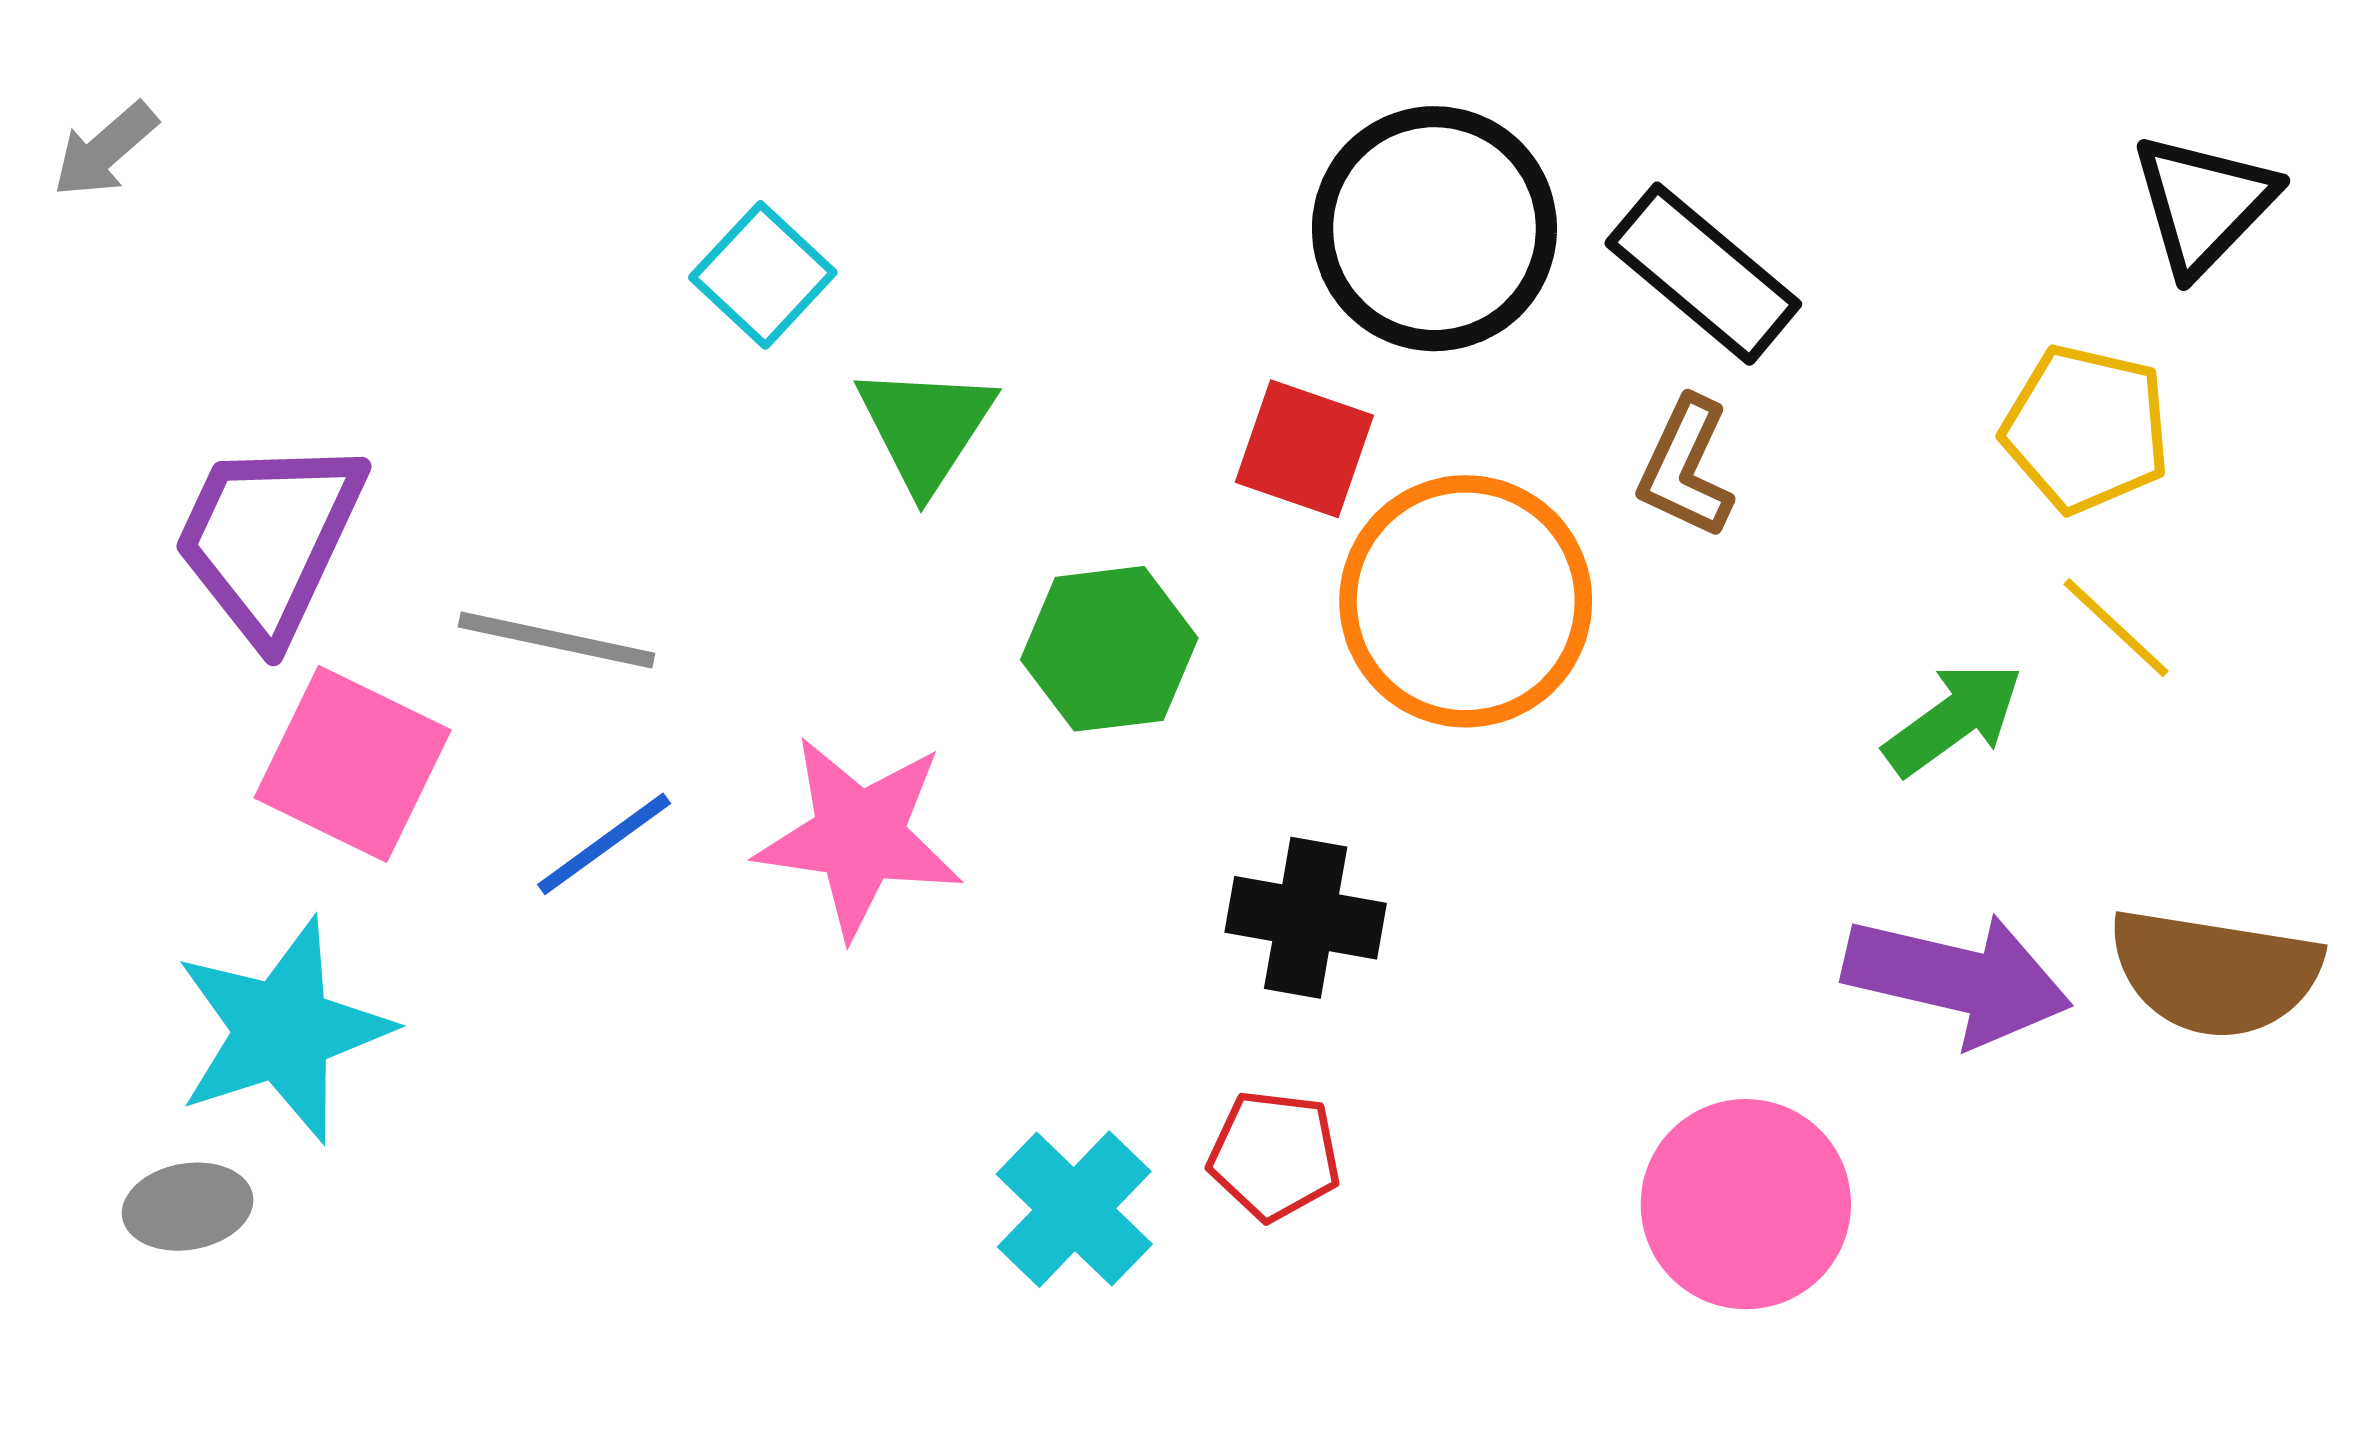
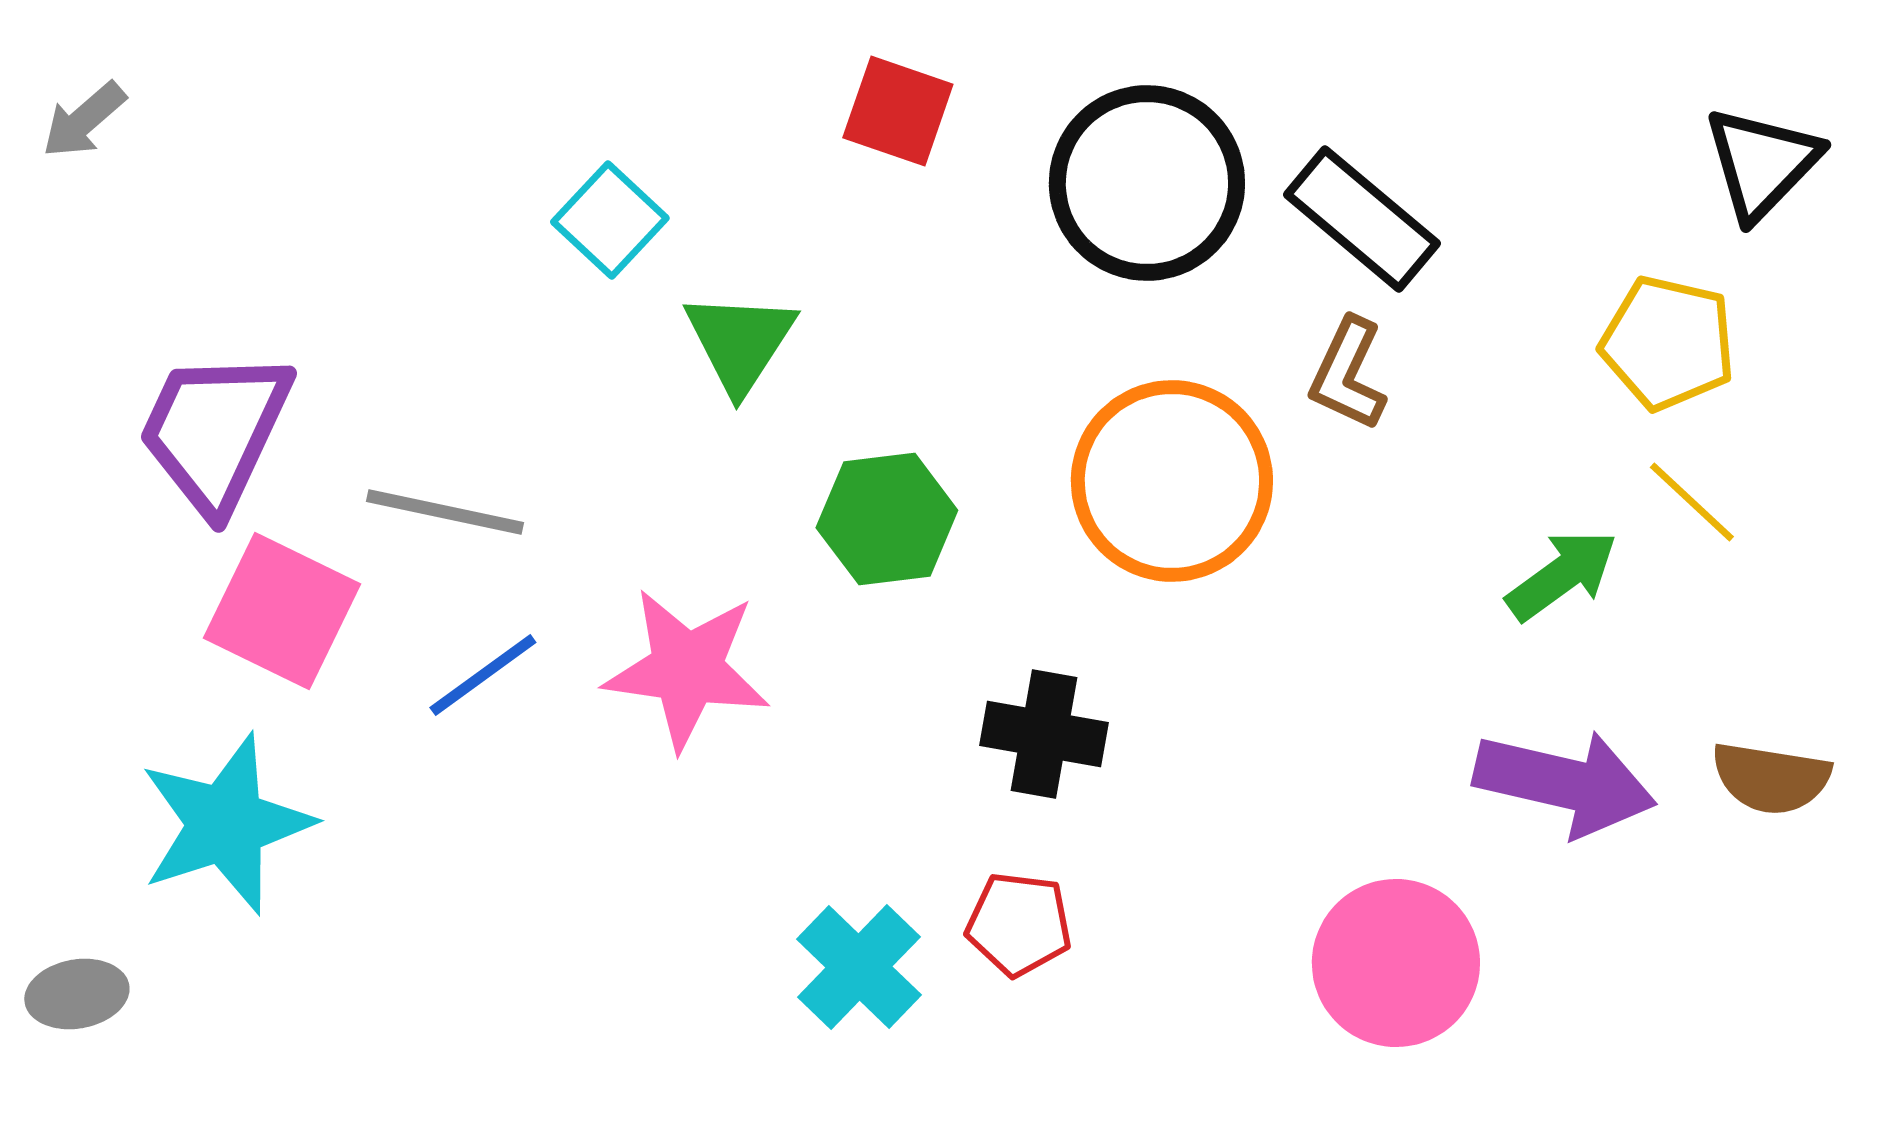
red square: (1304, 449) -> (898, 111), moved
brown semicircle: (2215, 973) -> (1771, 778), size x0.7
gray ellipse: (188, 1207) -> (77, 994), moved

